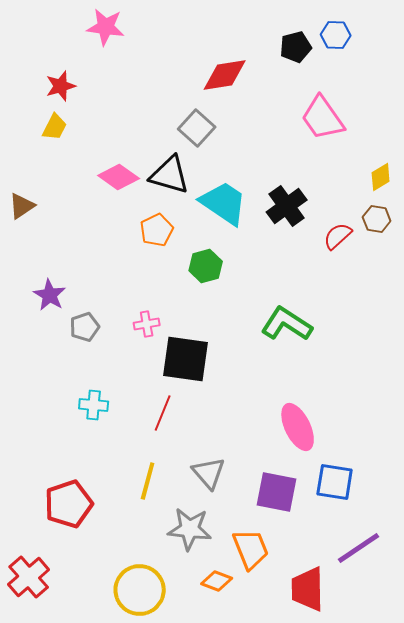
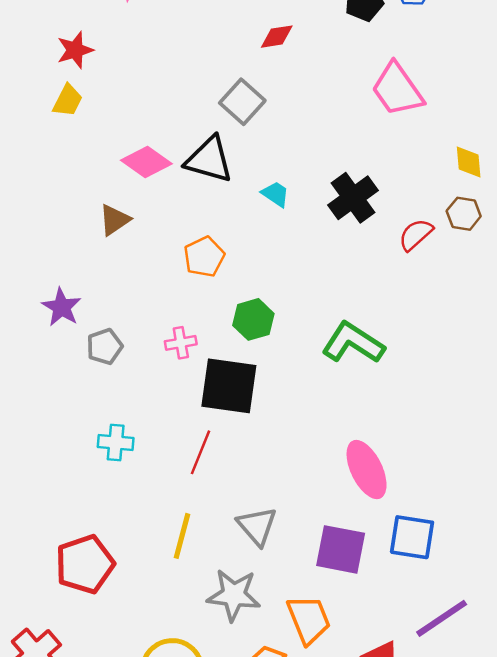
red diamond: (225, 75) -> (277, 37), size x0.6
yellow diamond: (381, 177) -> (469, 162), turned -64
cyan trapezoid: (224, 203) -> (276, 194), size x0.5
brown triangle: (22, 206) -> (114, 220), moved
orange pentagon: (157, 230) -> (204, 257), moved
green hexagon: (206, 266) -> (253, 319), moved

